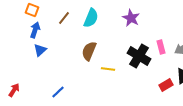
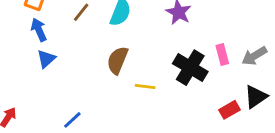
blue arrow: (35, 30) -> (39, 30), turned -42

